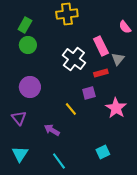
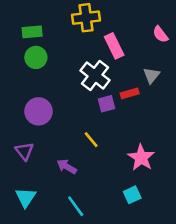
green rectangle: (25, 25) -> (32, 32), turned 56
pink rectangle: (101, 46) -> (114, 46), moved
purple square: (89, 93) -> (107, 104), moved
pink star: (116, 108) -> (141, 158), moved

